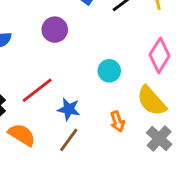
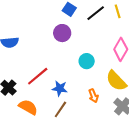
purple circle: (55, 30) -> (62, 33), moved

